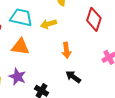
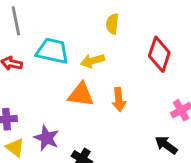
orange triangle: (20, 47) -> (81, 95), moved
black arrow: (73, 77) -> (166, 145), moved

